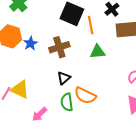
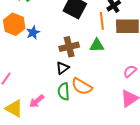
orange line: (91, 25) -> (102, 21), moved
brown cross: (59, 47) -> (69, 47), moved
yellow triangle: (20, 89) -> (14, 108), moved

